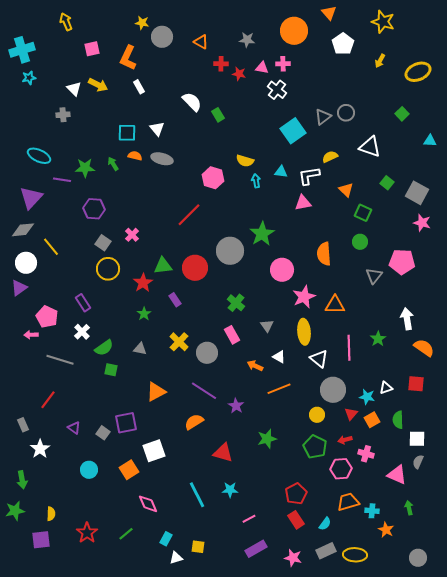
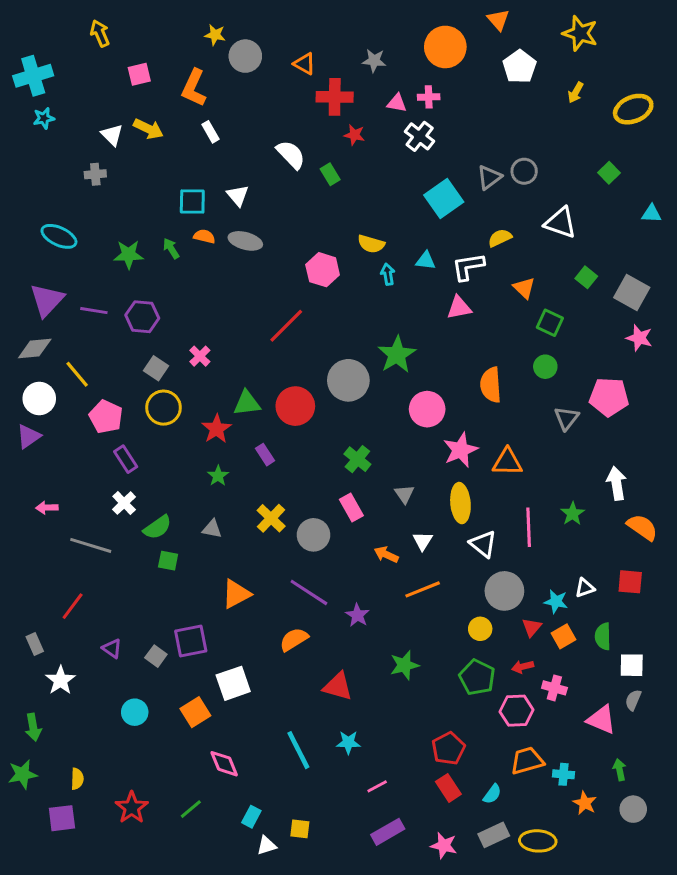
red cross: (221, 64) -> (335, 97), size x1.6
red star: (239, 74) -> (354, 135), moved
purple line: (62, 180) -> (94, 311), moved
pink pentagon: (47, 317) -> (106, 417), moved
white triangle: (279, 357) -> (423, 541), turned 32
gray circle: (418, 558) -> (633, 809), moved

